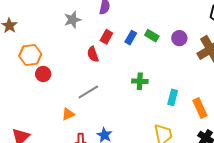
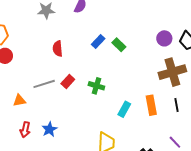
red rectangle: (106, 37) -> (68, 81), moved
purple circle: (179, 38) -> (164, 38), moved
orange rectangle: (200, 108) -> (151, 105), moved

